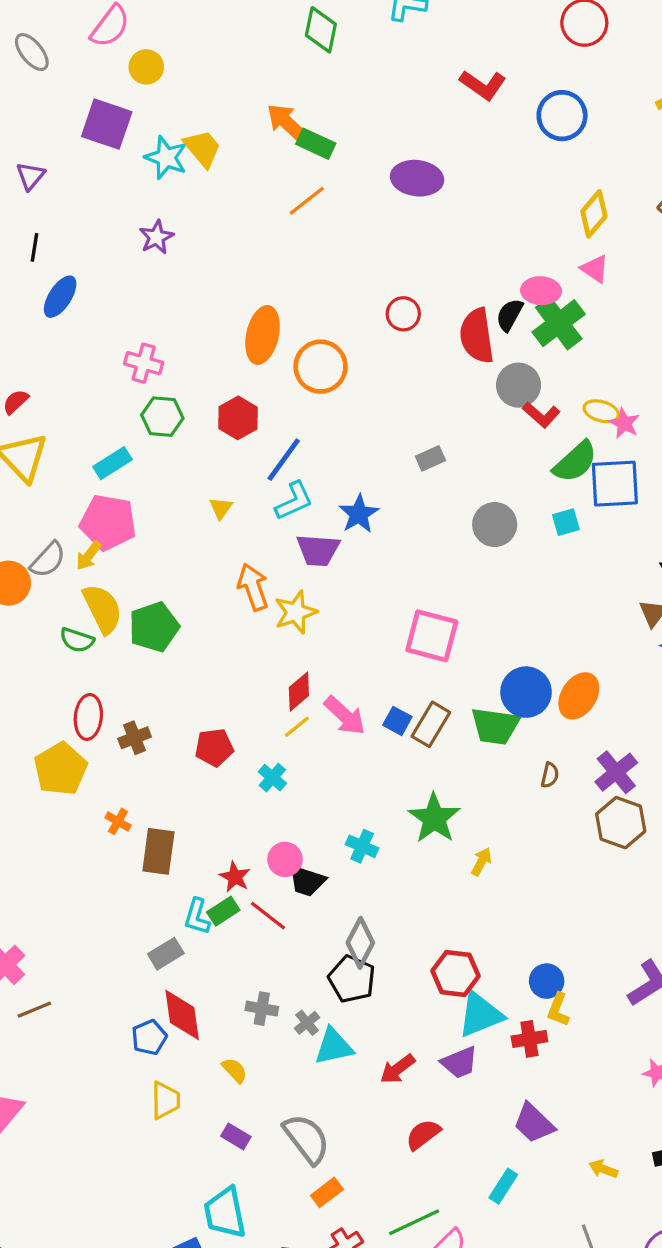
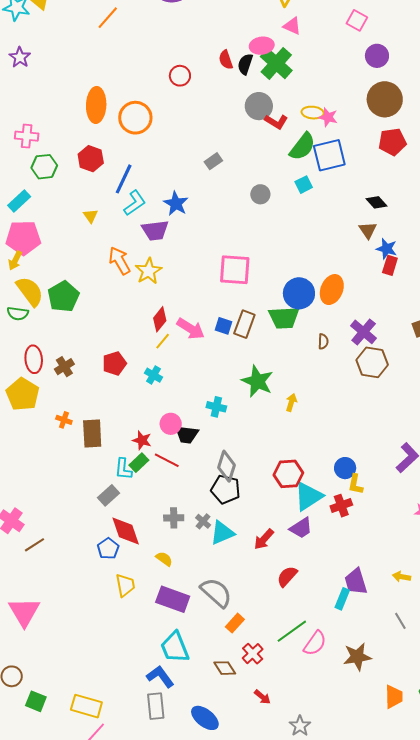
red semicircle: (477, 336) -> (226, 60), moved, size x0.6
gray circle: (495, 525) -> (260, 194), size x0.7
purple trapezoid: (534, 1123) -> (356, 582), moved, turned 40
purple rectangle: (236, 1136) -> (173, 599), size x1.8

